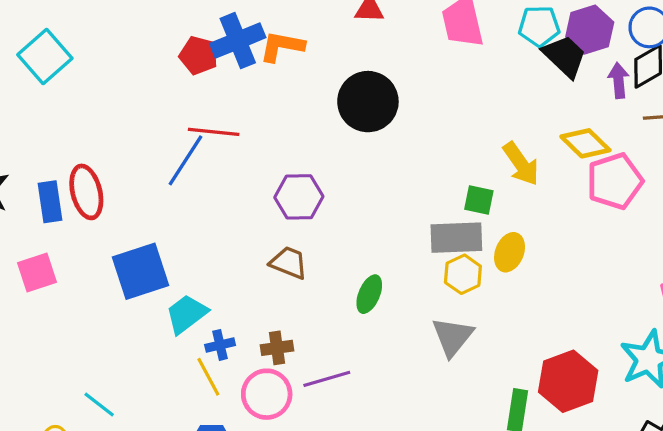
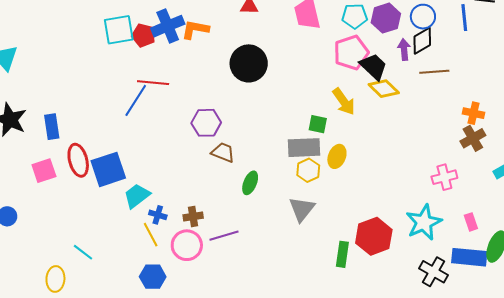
black trapezoid: (565, 56) -> (374, 67), moved
cyan square: (45, 57) -> (119, 30), moved, turned 32
pink pentagon: (615, 181) -> (351, 53), moved
red ellipse: (86, 192) -> (78, 160), moved
brown trapezoid: (289, 263) -> (223, 152), moved
blue cross: (220, 345) -> (158, 215), turned 30

